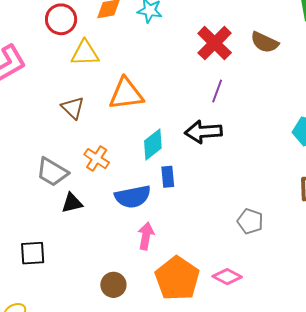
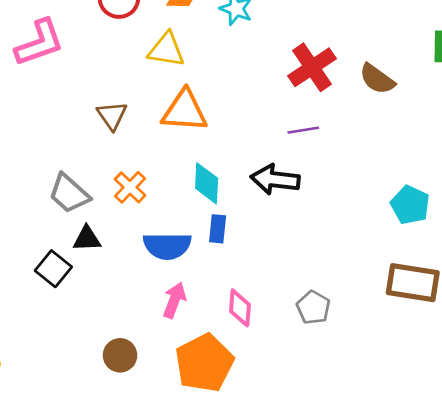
yellow triangle: (85, 53) -> (166, 50), moved
purple line: (217, 91) -> (303, 130), turned 50
cyan diamond: (153, 144) -> (207, 183), turned -60
black square: (33, 253) -> (53, 269), moved, turned 32
pink diamond: (227, 277) -> (240, 308), moved, turned 56

